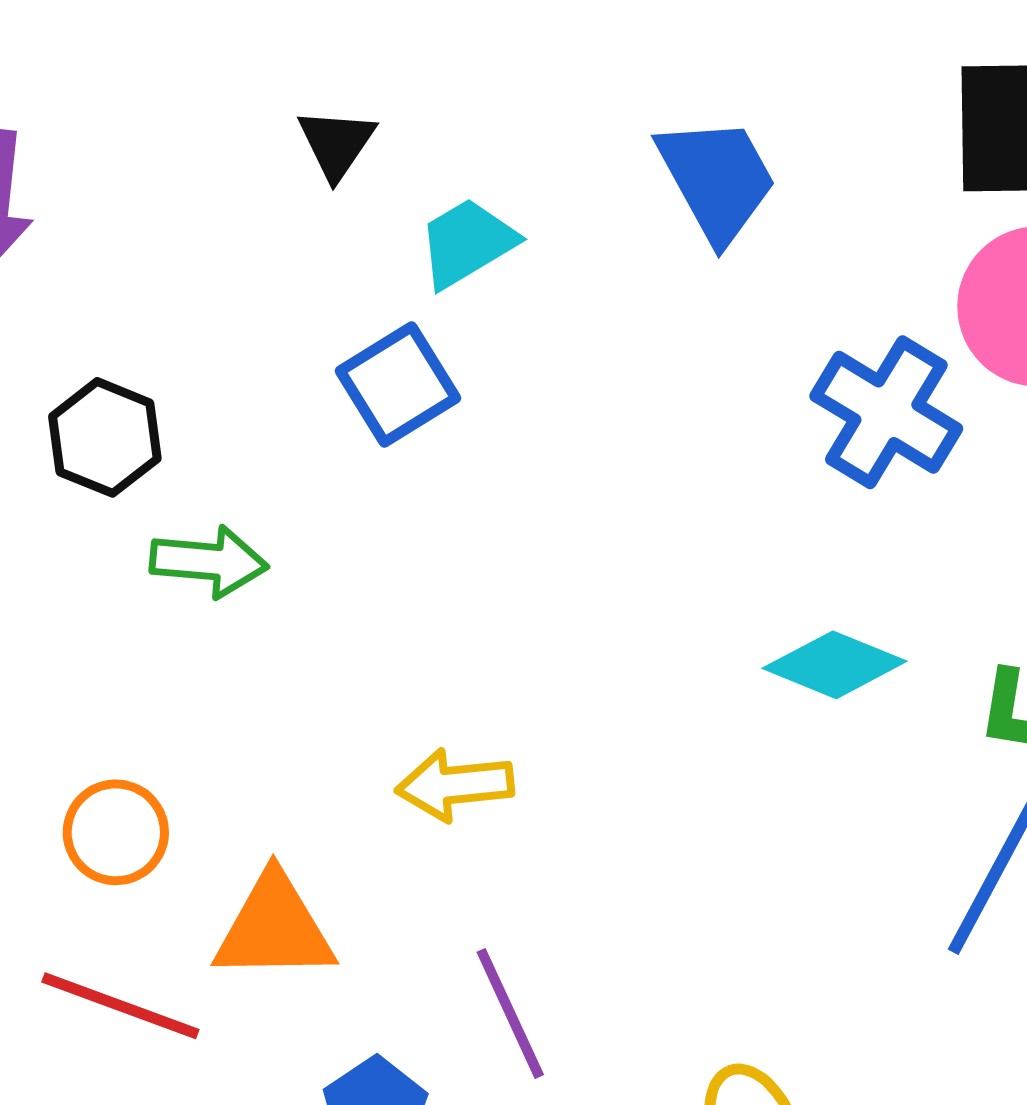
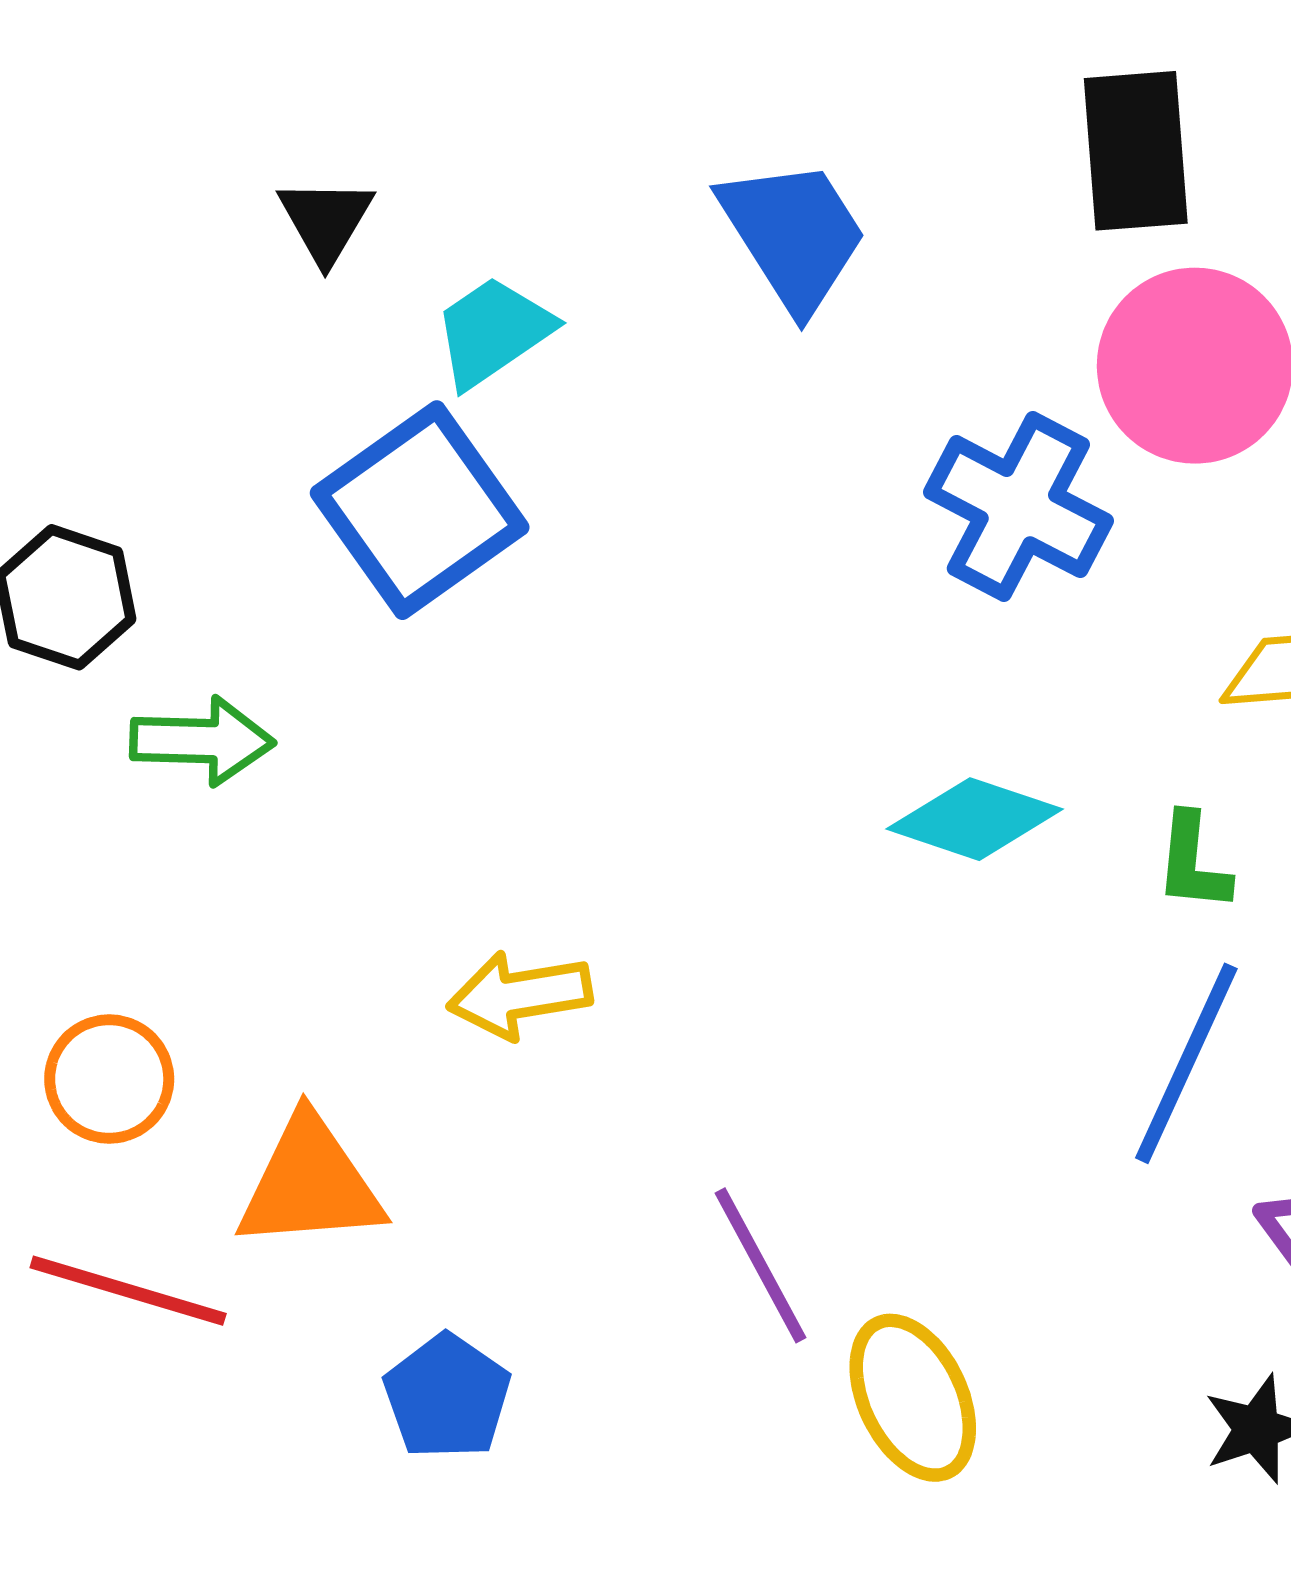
blue square: (398, 385) -> (420, 510), size x1.4
purple line: (510, 1013) -> (761, 1265), moved

